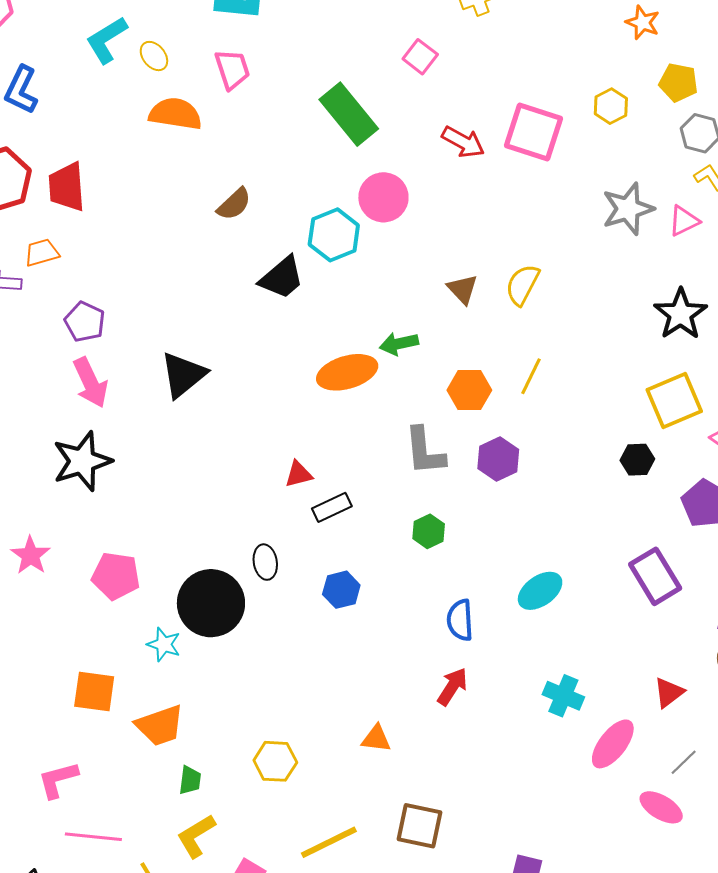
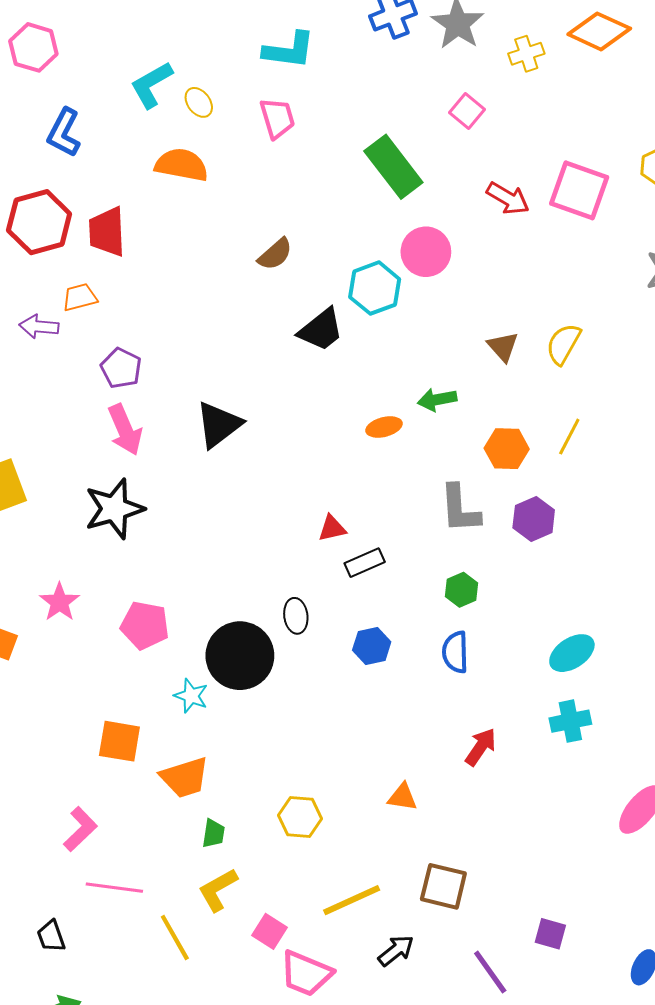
orange semicircle: (175, 114) -> (181, 165), moved
orange ellipse: (347, 372) -> (384, 427), size x0.6
blue semicircle: (460, 620) -> (455, 652), moved
cyan cross: (563, 696) -> (570, 721), moved, turned -36
pink L-shape: (58, 780) -> (80, 829), turned 150

